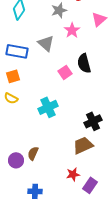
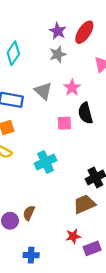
pink star: (72, 30) -> (72, 88), moved
pink square: (65, 72) -> (64, 123), turned 32
purple rectangle: (90, 185) -> (92, 248), turned 35

